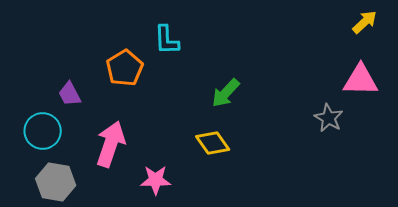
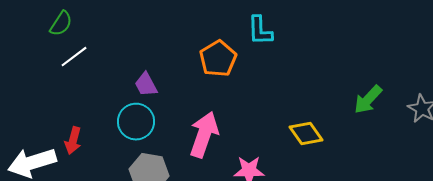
green arrow: (226, 93) -> (368, 100), moved
purple trapezoid: (70, 94) -> (146, 85), moved

